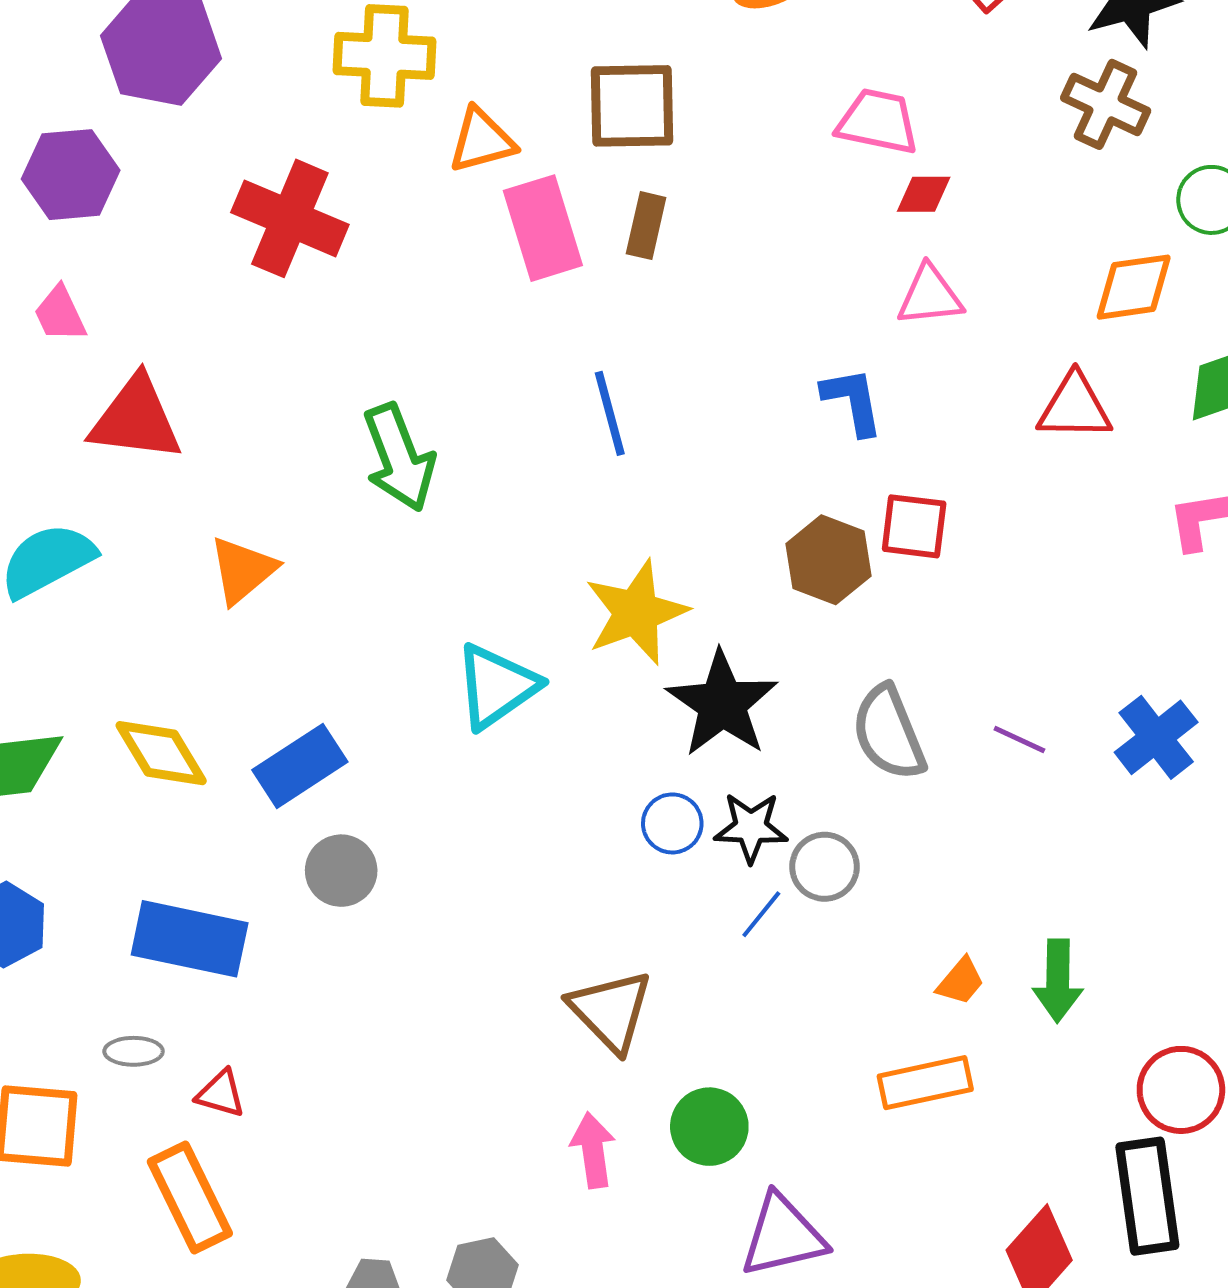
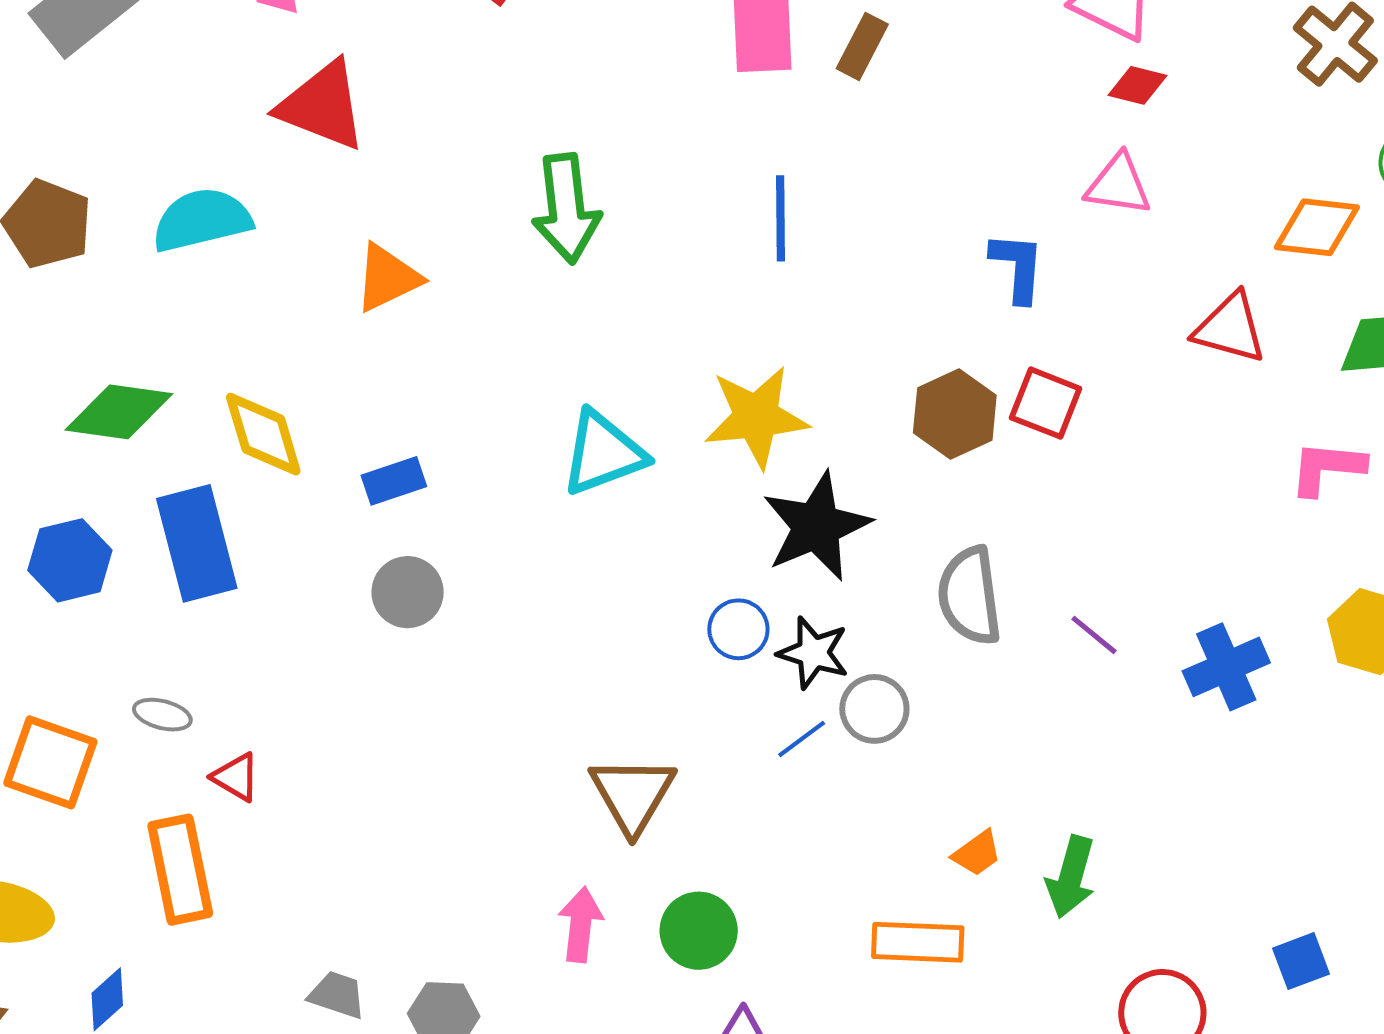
blue rectangle: (300, 766) -> (394, 481), size x0.7
blue rectangle: (190, 939) -> (197, 543), moved, turned 49

